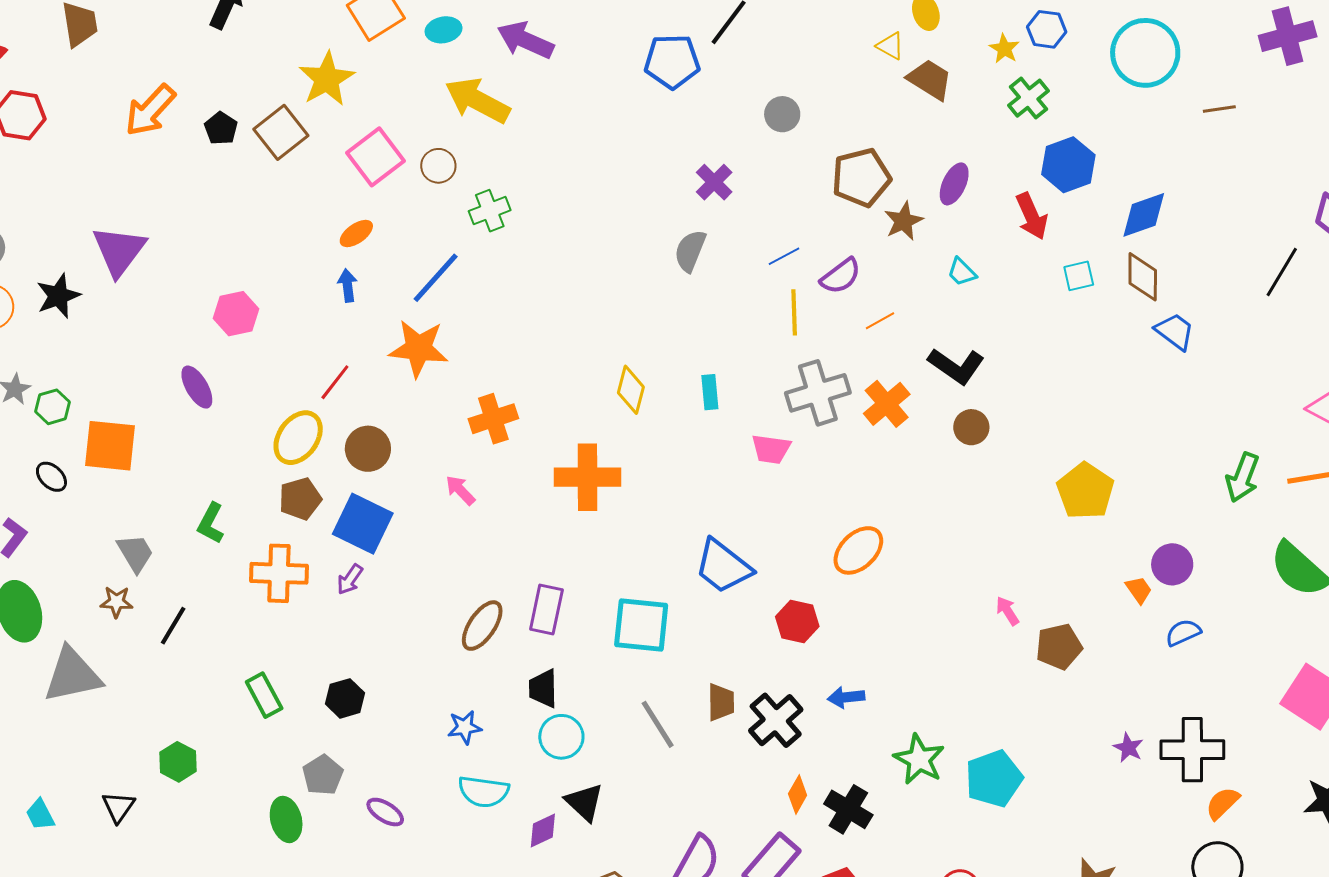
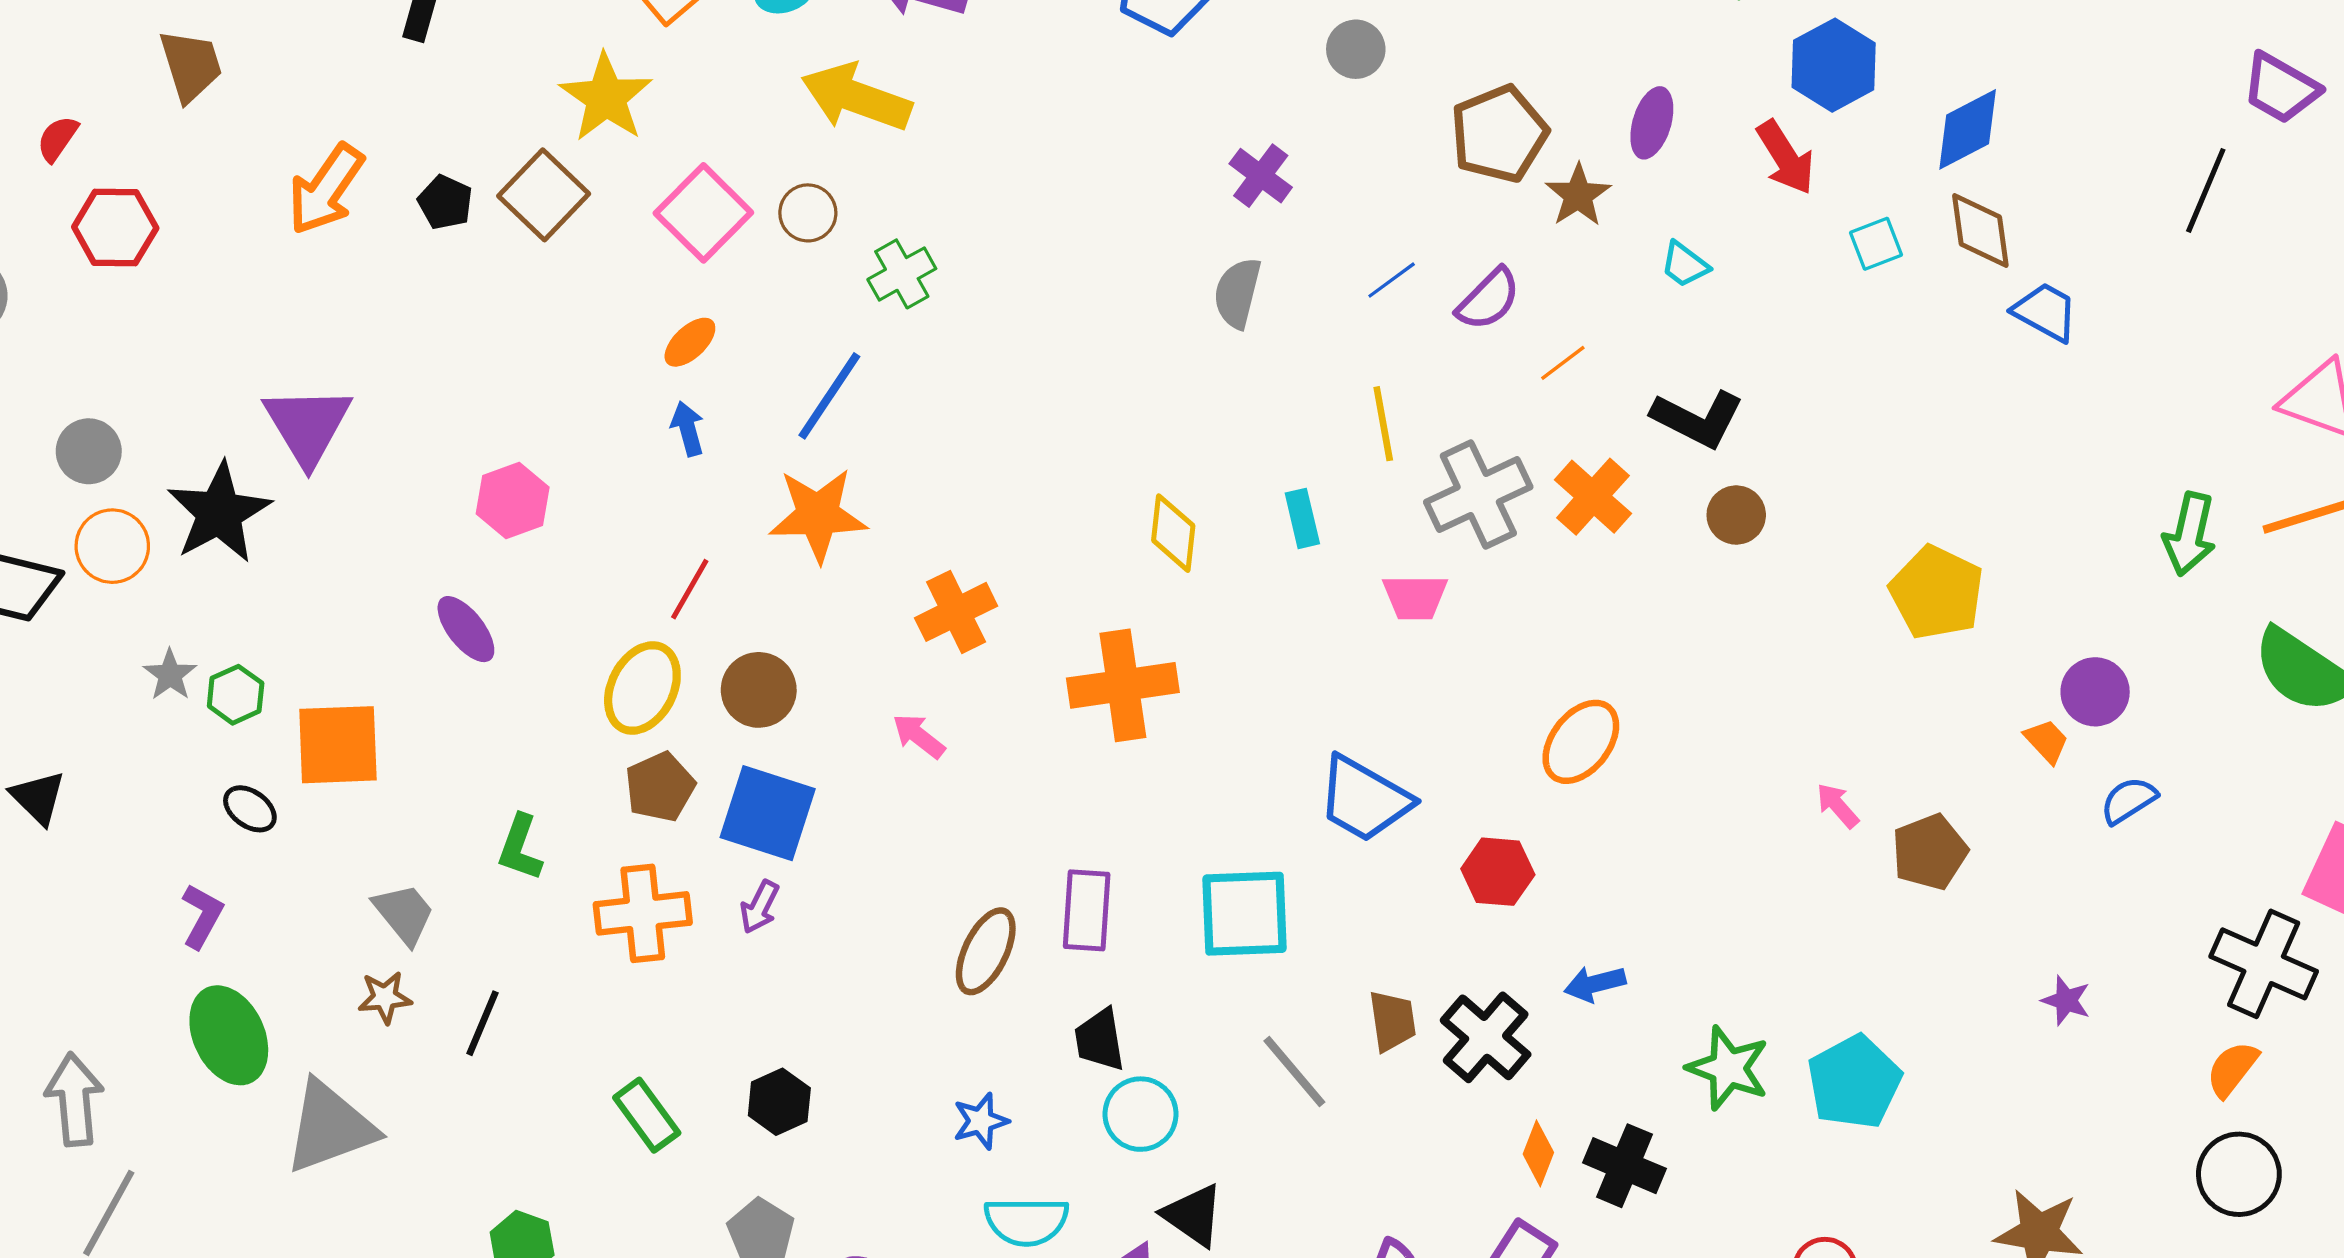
black star: (58, 296) -> (219, 513), size x1.4
yellow line: (794, 312) -> (1383, 424), moved
black cross: (1192, 750) -> (2264, 964), moved, turned 32

